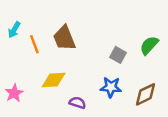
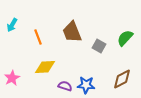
brown trapezoid: (64, 38) -> (72, 32), moved
orange line: (34, 44) -> (38, 37), moved
blue star: (111, 87) -> (86, 85), moved

